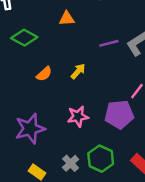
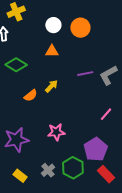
yellow arrow: (78, 71) -> (52, 86), moved
purple pentagon: (119, 114) -> (96, 149), moved, turned -30

